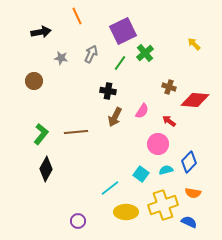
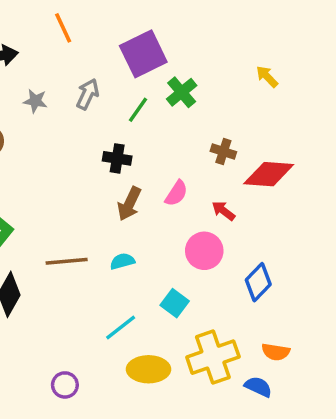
brown line: (76, 132) -> (67, 261), moved
cyan semicircle: (166, 170) -> (122, 261), moved
orange semicircle: (193, 193) -> (276, 352), moved

